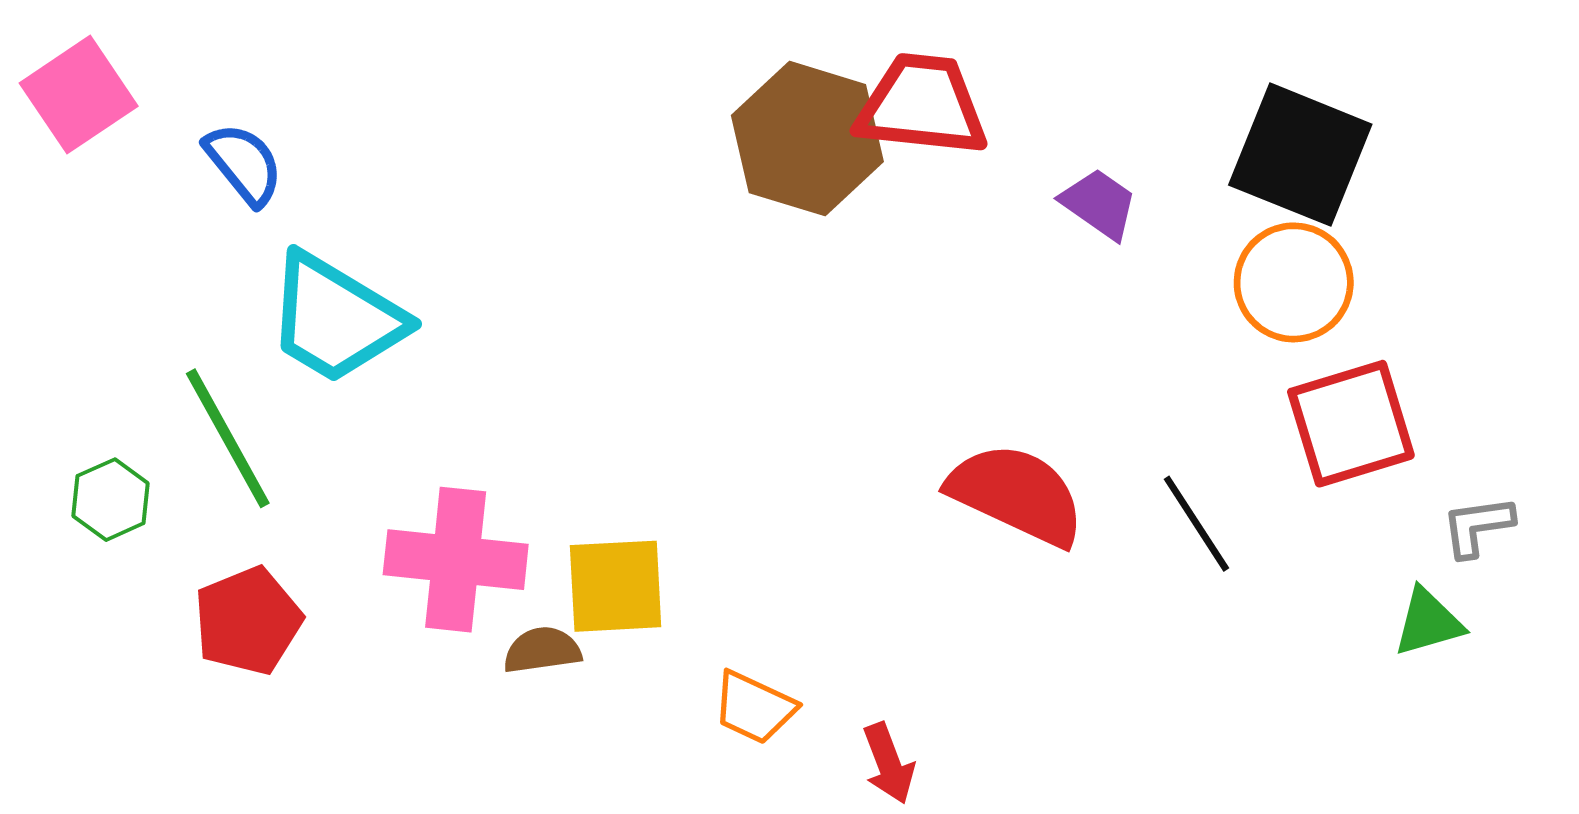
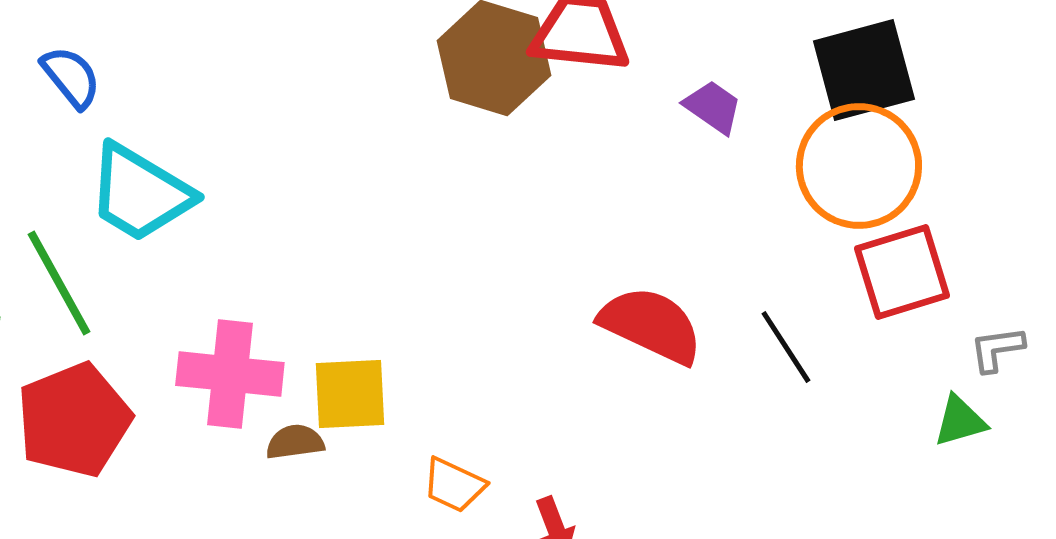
black square: (1300, 155) -> (864, 70), turned -37
orange circle: (1294, 282) -> (859, 166), size x1.4
red pentagon: (248, 621) -> (74, 420), size x1.4

